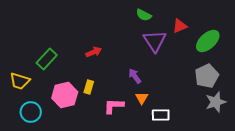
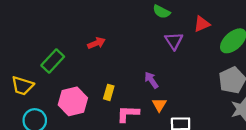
purple triangle: (155, 41) -> (174, 41), size x0.7
red arrow: (94, 52) -> (96, 43), moved
yellow rectangle: (89, 87) -> (109, 92), moved

